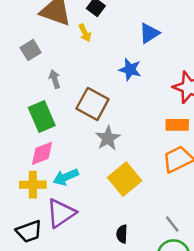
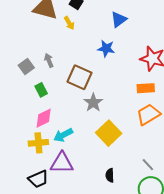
gray square: (31, 50) -> (26, 66), moved
green rectangle: (42, 116) -> (41, 90), size x0.6
purple triangle: (61, 213) -> (62, 163), turned 40

